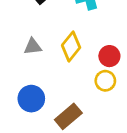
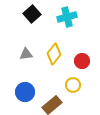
yellow circle: (105, 81) -> (73, 85), moved

